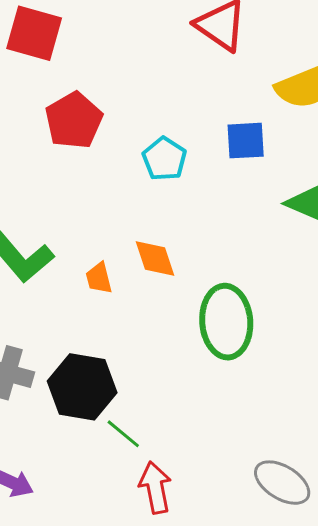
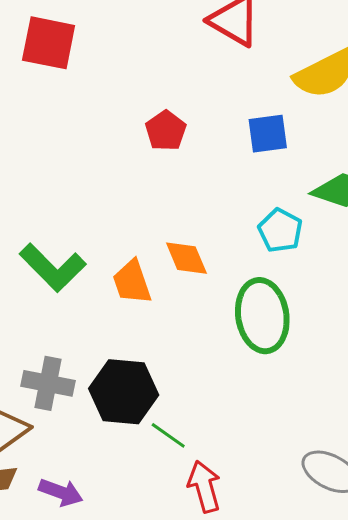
red pentagon: (74, 120) -> (166, 131), moved, size x0.7
cyan pentagon: (164, 159) -> (280, 230), moved
orange trapezoid: (99, 278) -> (132, 282), size x1.4

